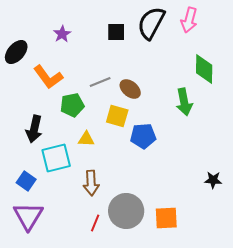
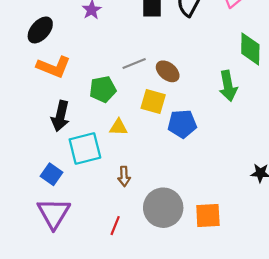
orange L-shape: (48, 77) -> (54, 67), moved, turned -32
brown arrow: (91, 183) -> (124, 176), size x0.7
red line: (95, 223) -> (115, 226), moved

